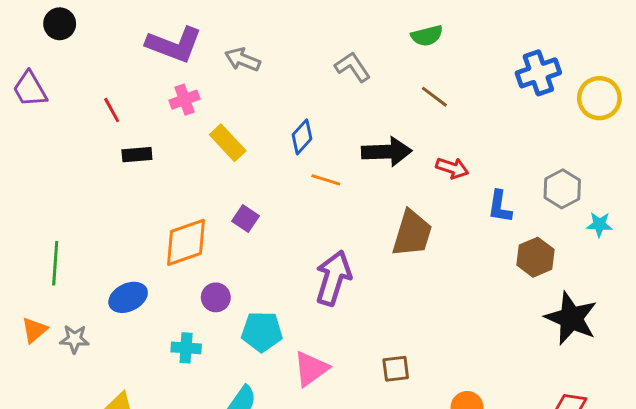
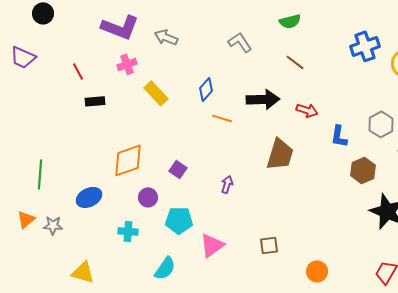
purple trapezoid: (30, 89) -> (23, 57), turned -36
purple square: (246, 219) -> (178, 169), moved
purple arrow: (333, 278) -> (227, 184), size x0.5

